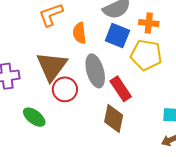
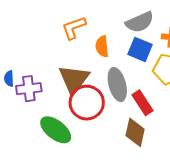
red circle: (65, 89) -> (87, 103), size x1.4
green ellipse: (34, 117) -> (56, 130), size x1.4

